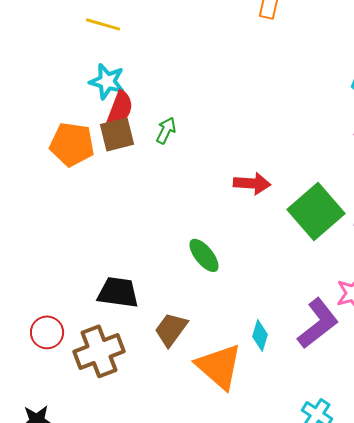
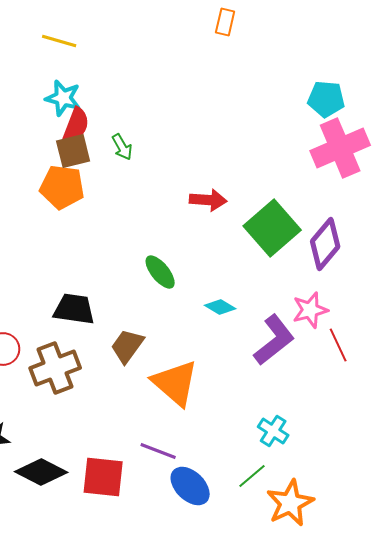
green arrow: (166, 130) -> (122, 147), turned 124
orange pentagon: (72, 144) -> (62, 187), moved
cyan diamond: (260, 335) -> (220, 307), moved, turned -76

